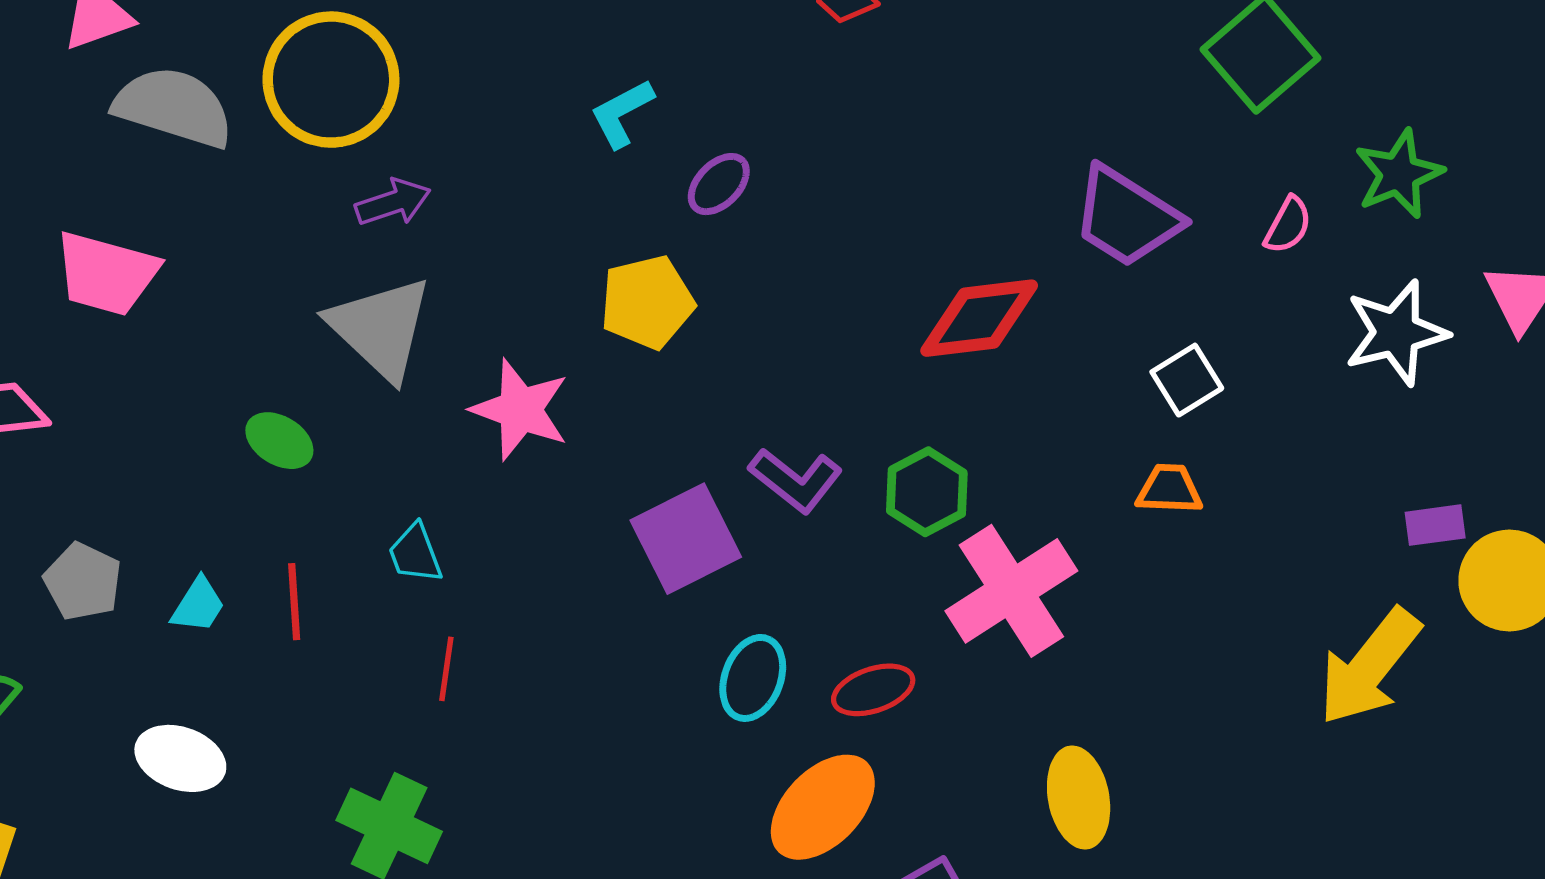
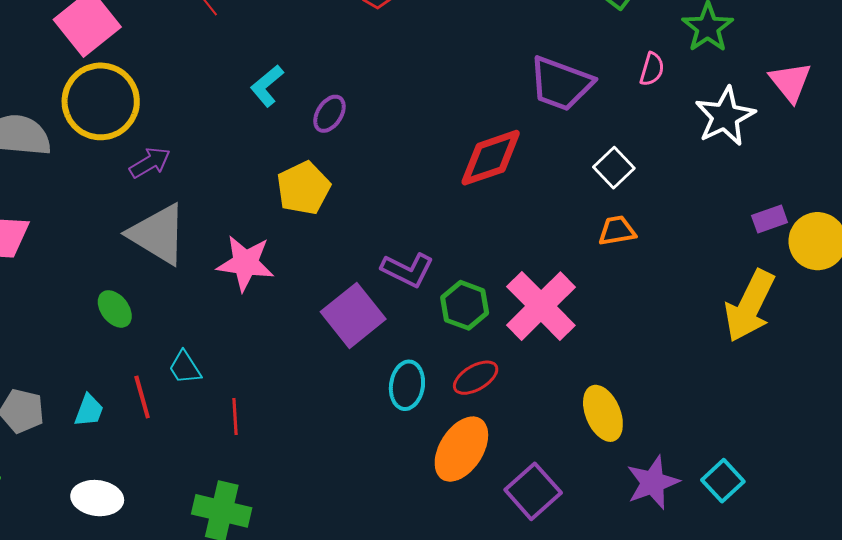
green ellipse: (279, 441) -> (115, 309), turned 33
green hexagon: (927, 492) -> (465, 305), moved
cyan trapezoid: (415, 553) -> (185, 367), moved

